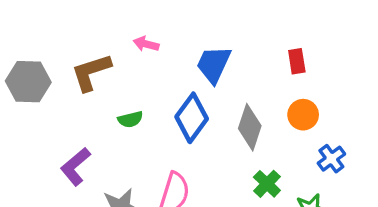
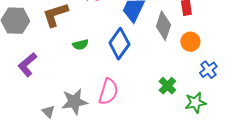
gray diamond: (250, 127) -> (163, 26), moved
purple L-shape: (75, 166) -> (27, 65), moved

